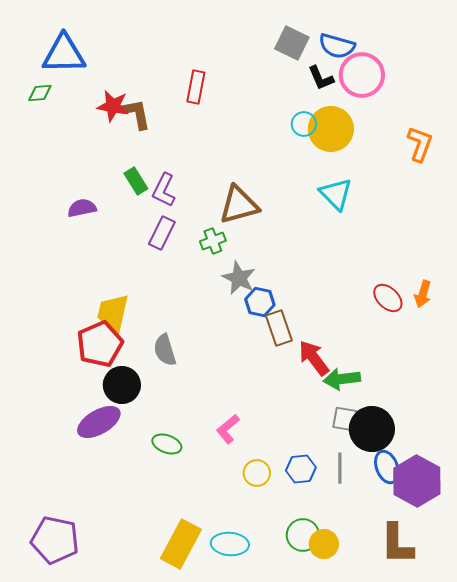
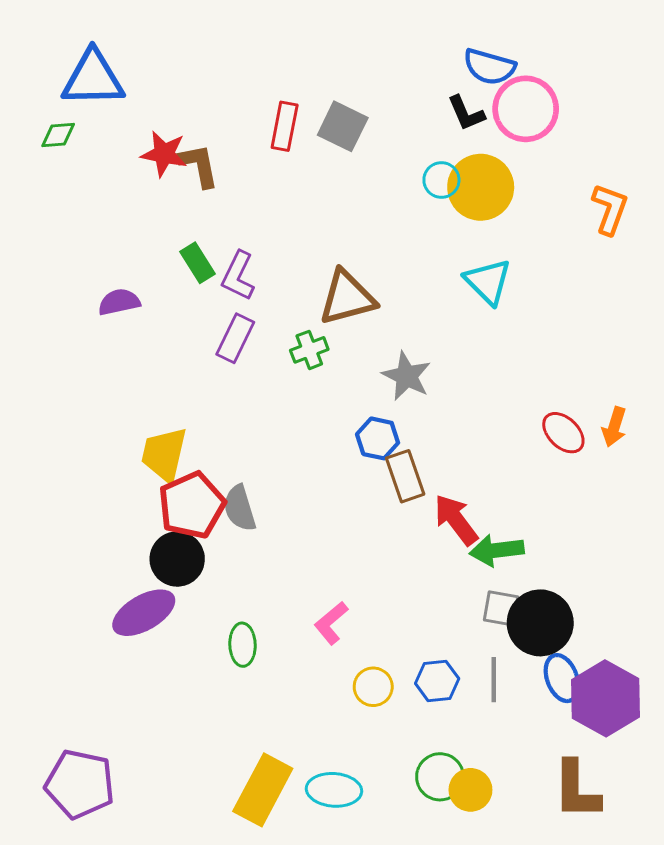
gray square: (292, 43) -> (343, 126), moved
gray star: (239, 278) -> (407, 376), moved
red pentagon: (100, 344) -> (192, 505), moved
green ellipse: (167, 444) -> (243, 645), turned 68

